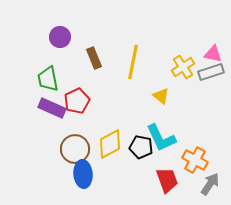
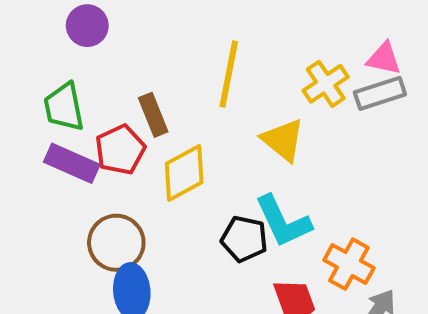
brown rectangle: (94, 58) -> (153, 115), moved
yellow triangle: (161, 96) -> (283, 140), size x1.4
yellow diamond: (110, 144) -> (184, 173), moved

